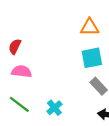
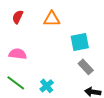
orange triangle: (90, 27) -> (52, 19), moved
red semicircle: (15, 46) -> (18, 17), moved

